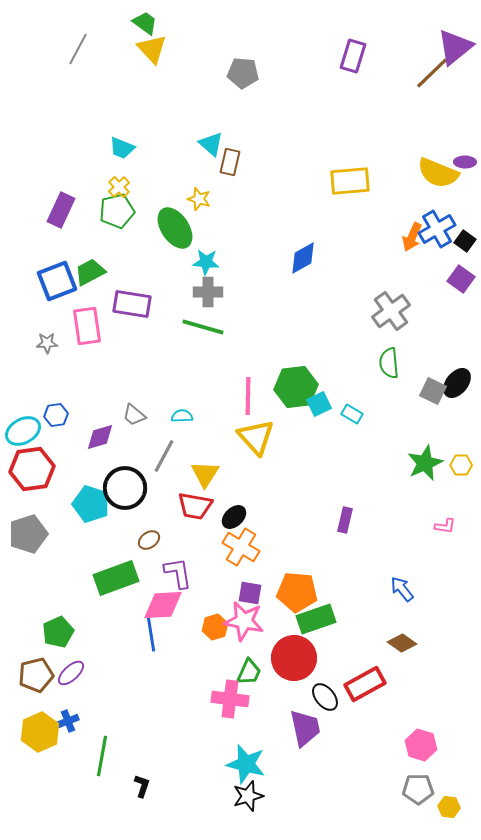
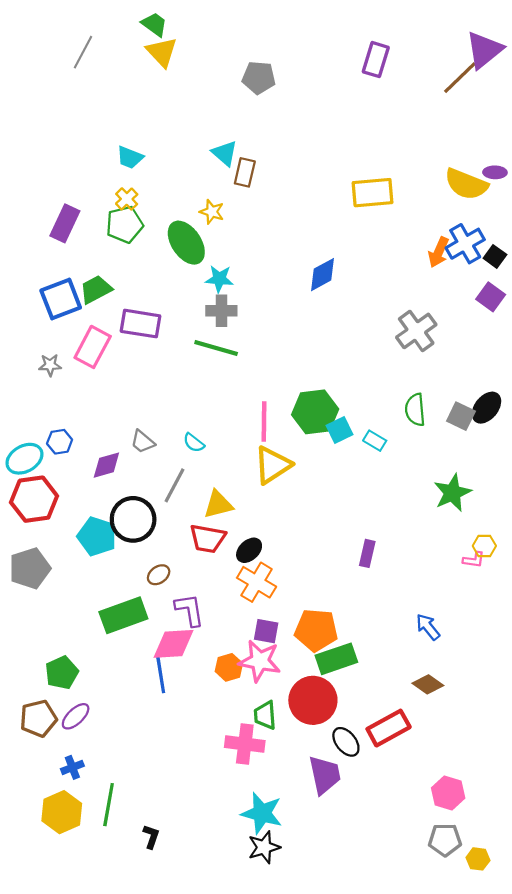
pink rectangle: (87, 326) -> (93, 347), turned 36
green semicircle: (389, 363) -> (415, 410), moved
cyan semicircle: (182, 416) -> (194, 443), turned -140
yellow triangle: (256, 437) -> (272, 465), turned 39
yellow hexagon: (461, 465) -> (484, 546), moved
yellow triangle: (205, 474) -> (218, 504), turned 44
green trapezoid: (249, 672) -> (265, 715), turned 152
yellow hexagon: (40, 732) -> (62, 812), moved

